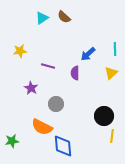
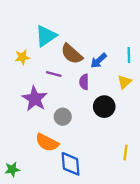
brown semicircle: (64, 17) -> (72, 54), moved, size x1.5
cyan triangle: (42, 18) -> (46, 36), moved, size x1.5
purple star: (31, 88) -> (35, 99), size x1.6
black circle: (104, 116) -> (104, 107), moved
green star: (12, 141) -> (12, 169), moved

